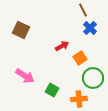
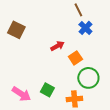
pink arrow: (25, 76) -> (21, 94), moved

